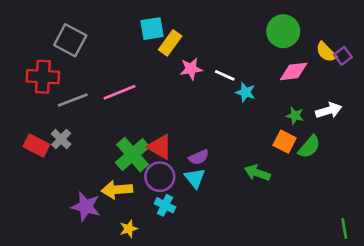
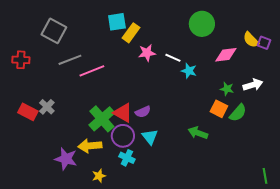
green circle: (283, 31) -> (202, 24), moved
purple square: (343, 56) -> (264, 43), turned -32
red cross: (43, 77) -> (21, 60), moved, size x0.7
gray line: (73, 100) -> (70, 60), moved
purple semicircle: (199, 157) -> (143, 112), moved

